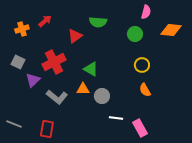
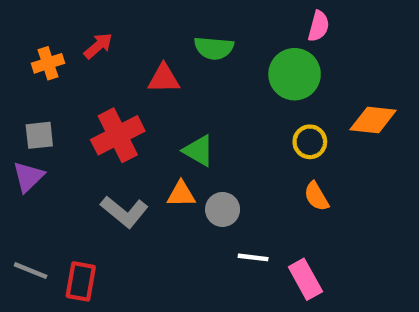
orange diamond: (171, 30) -> (373, 120), moved
green circle: (135, 34) -> (295, 74), size x1.5
red triangle: (75, 36) -> (164, 79), turned 35
gray square: (18, 62) -> (39, 135), turned -32
purple triangle: (33, 80) -> (28, 177), moved
red rectangle: (47, 129) -> (81, 281), moved

